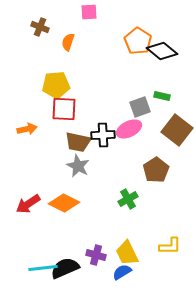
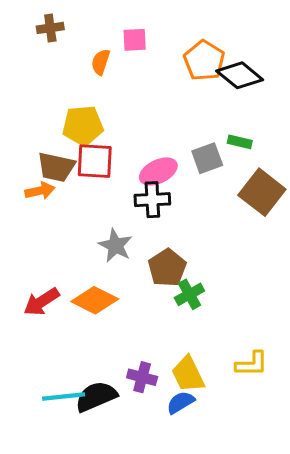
pink square: (89, 12) -> (135, 40), moved
brown cross: (40, 27) -> (50, 28), moved, turned -30
pink ellipse: (129, 129) -> (158, 171), moved
brown trapezoid: (78, 142) -> (56, 167), moved
brown pentagon: (156, 170) -> (167, 268), moved

